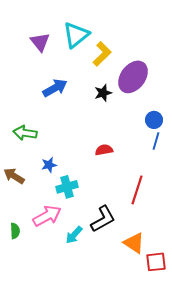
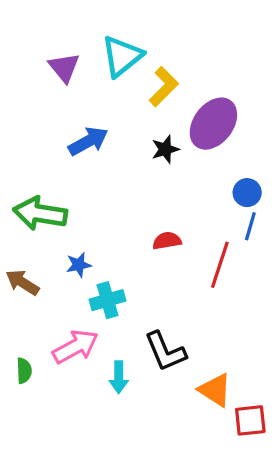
green arrow: (25, 133) -> (40, 213), size x1.4
red line: (137, 190) -> (220, 265), moved
black L-shape: (103, 219) -> (165, 351), turned 96
cyan arrow: (74, 235) -> (119, 377), turned -42

